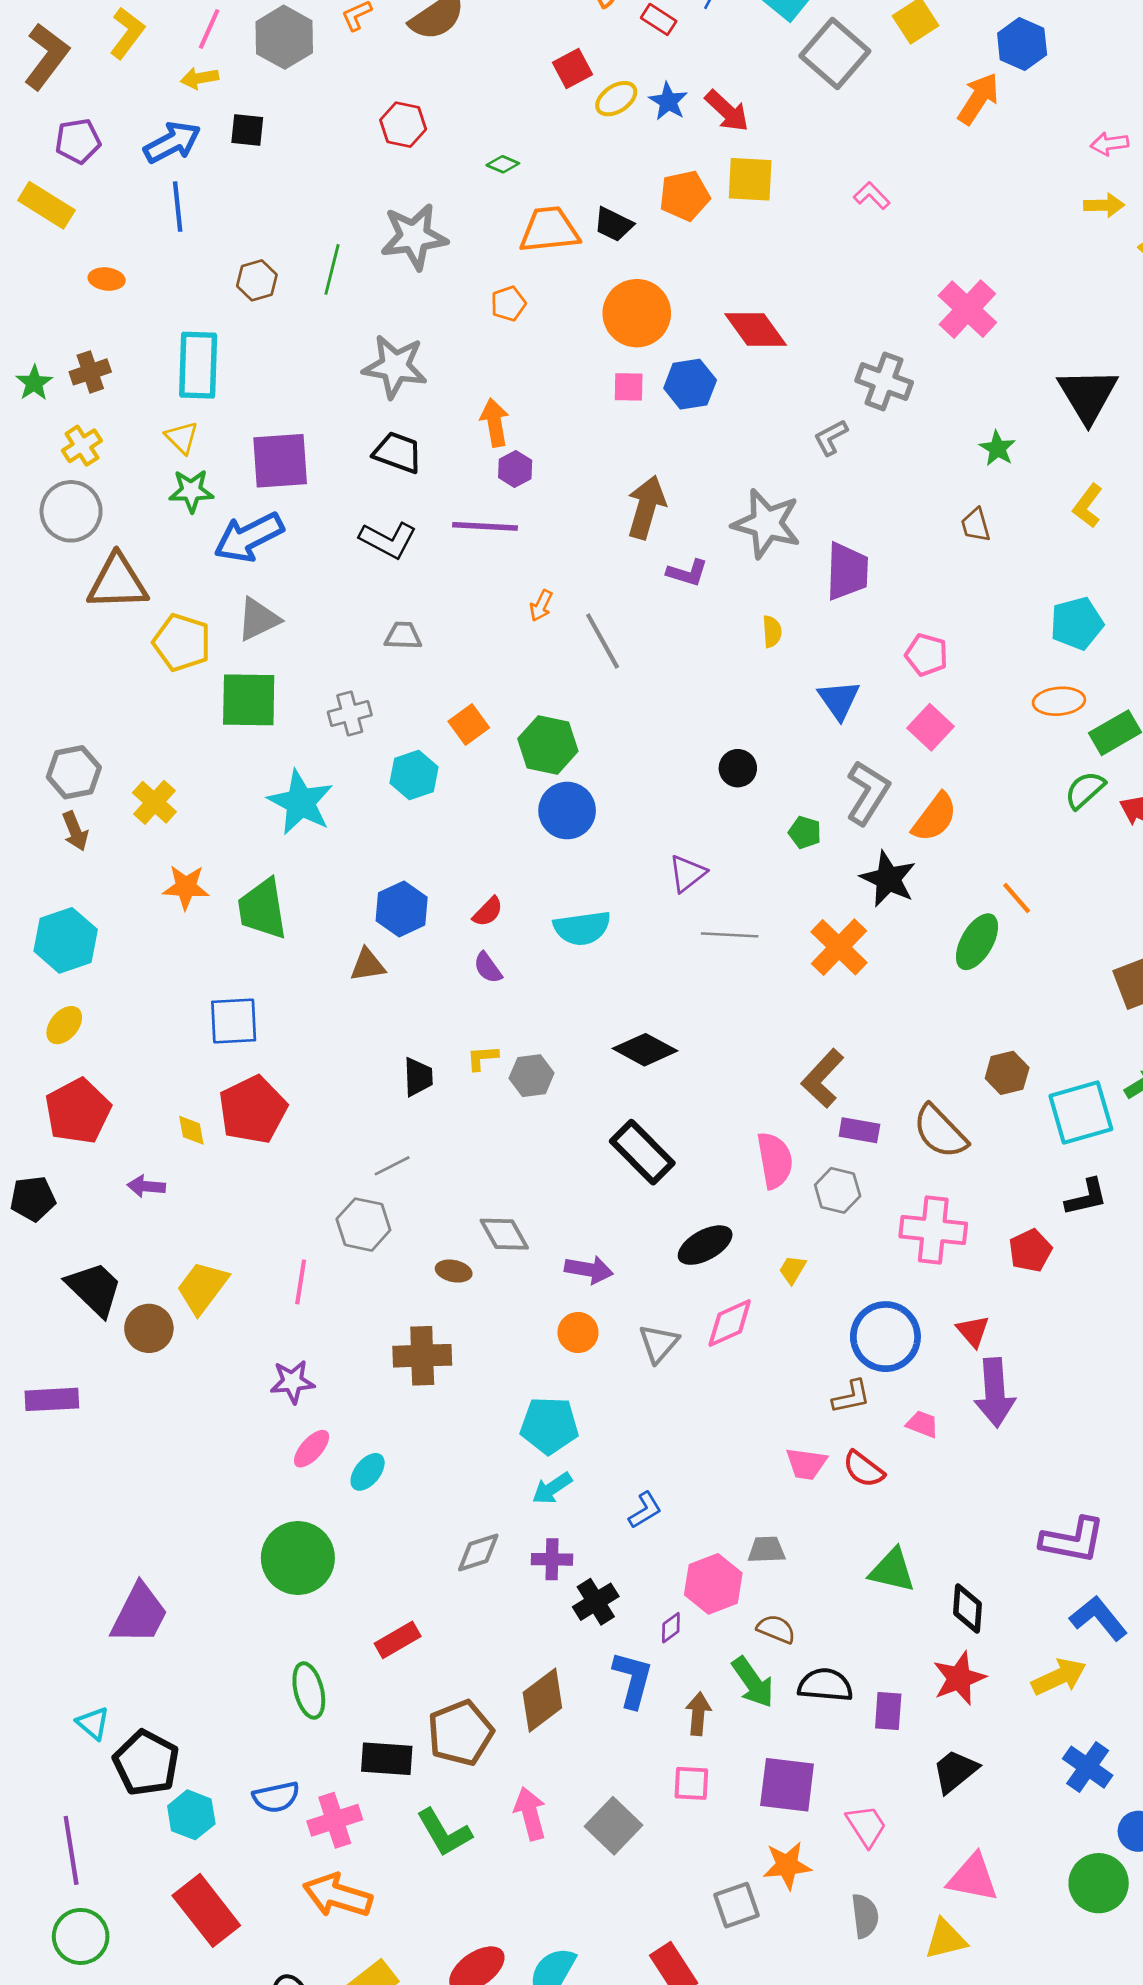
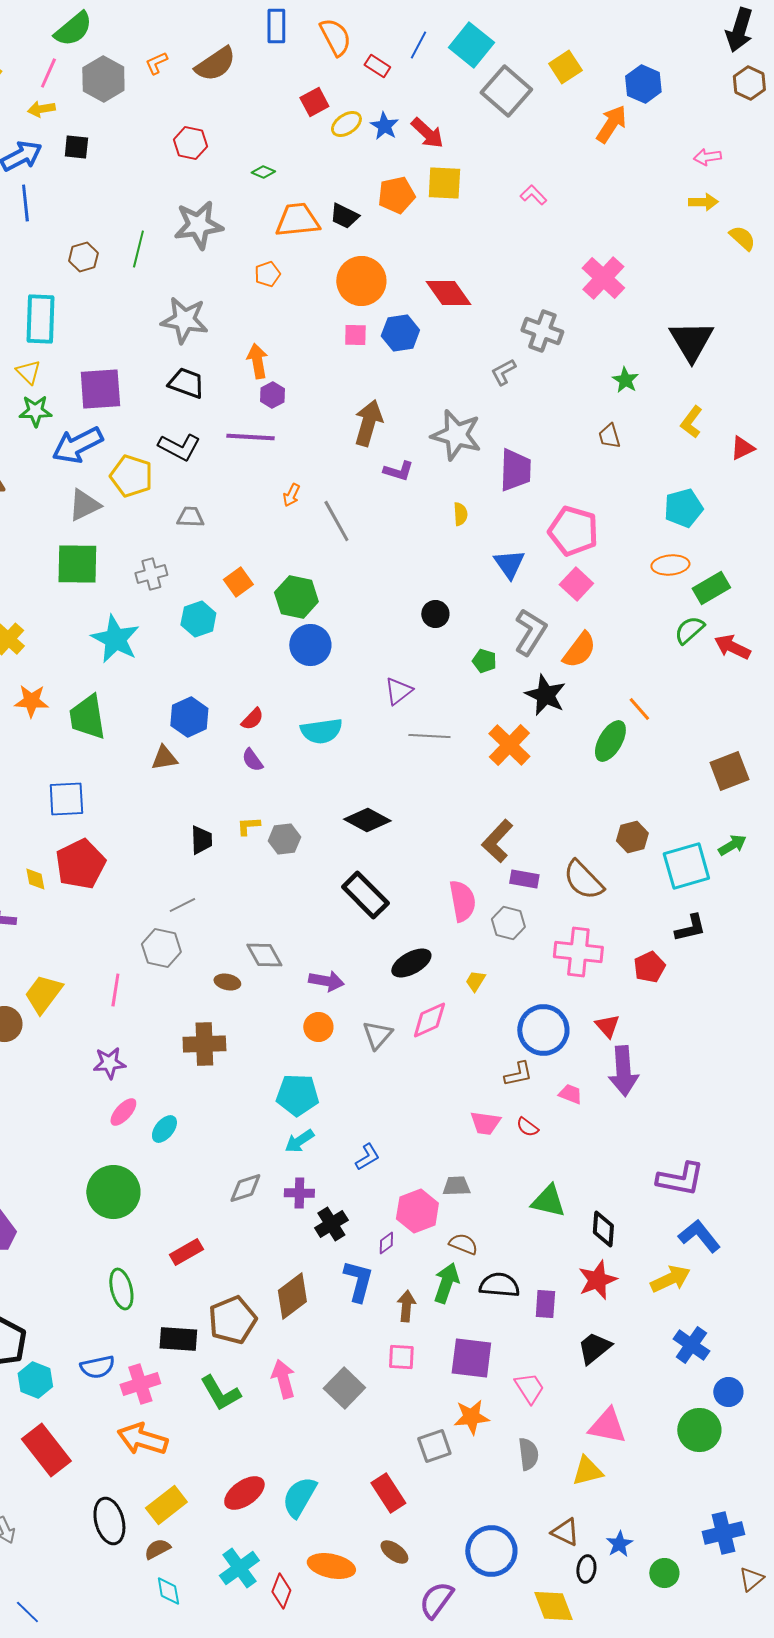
yellow pentagon: (182, 642) -> (131, 476), moved
pink pentagon: (926, 655) -> (573, 531), size x1.6
red semicircle: (864, 1469) -> (527, 1127), size x0.7
green arrow: (753, 1682) -> (446, 1283), turned -126

